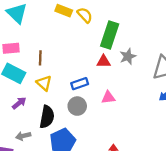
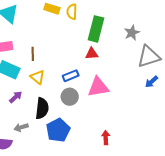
yellow semicircle: (85, 15) -> (72, 12), turned -133
gray star: (128, 56) -> (132, 33), moved
pink triangle: (108, 97) -> (98, 87), size x1.6

